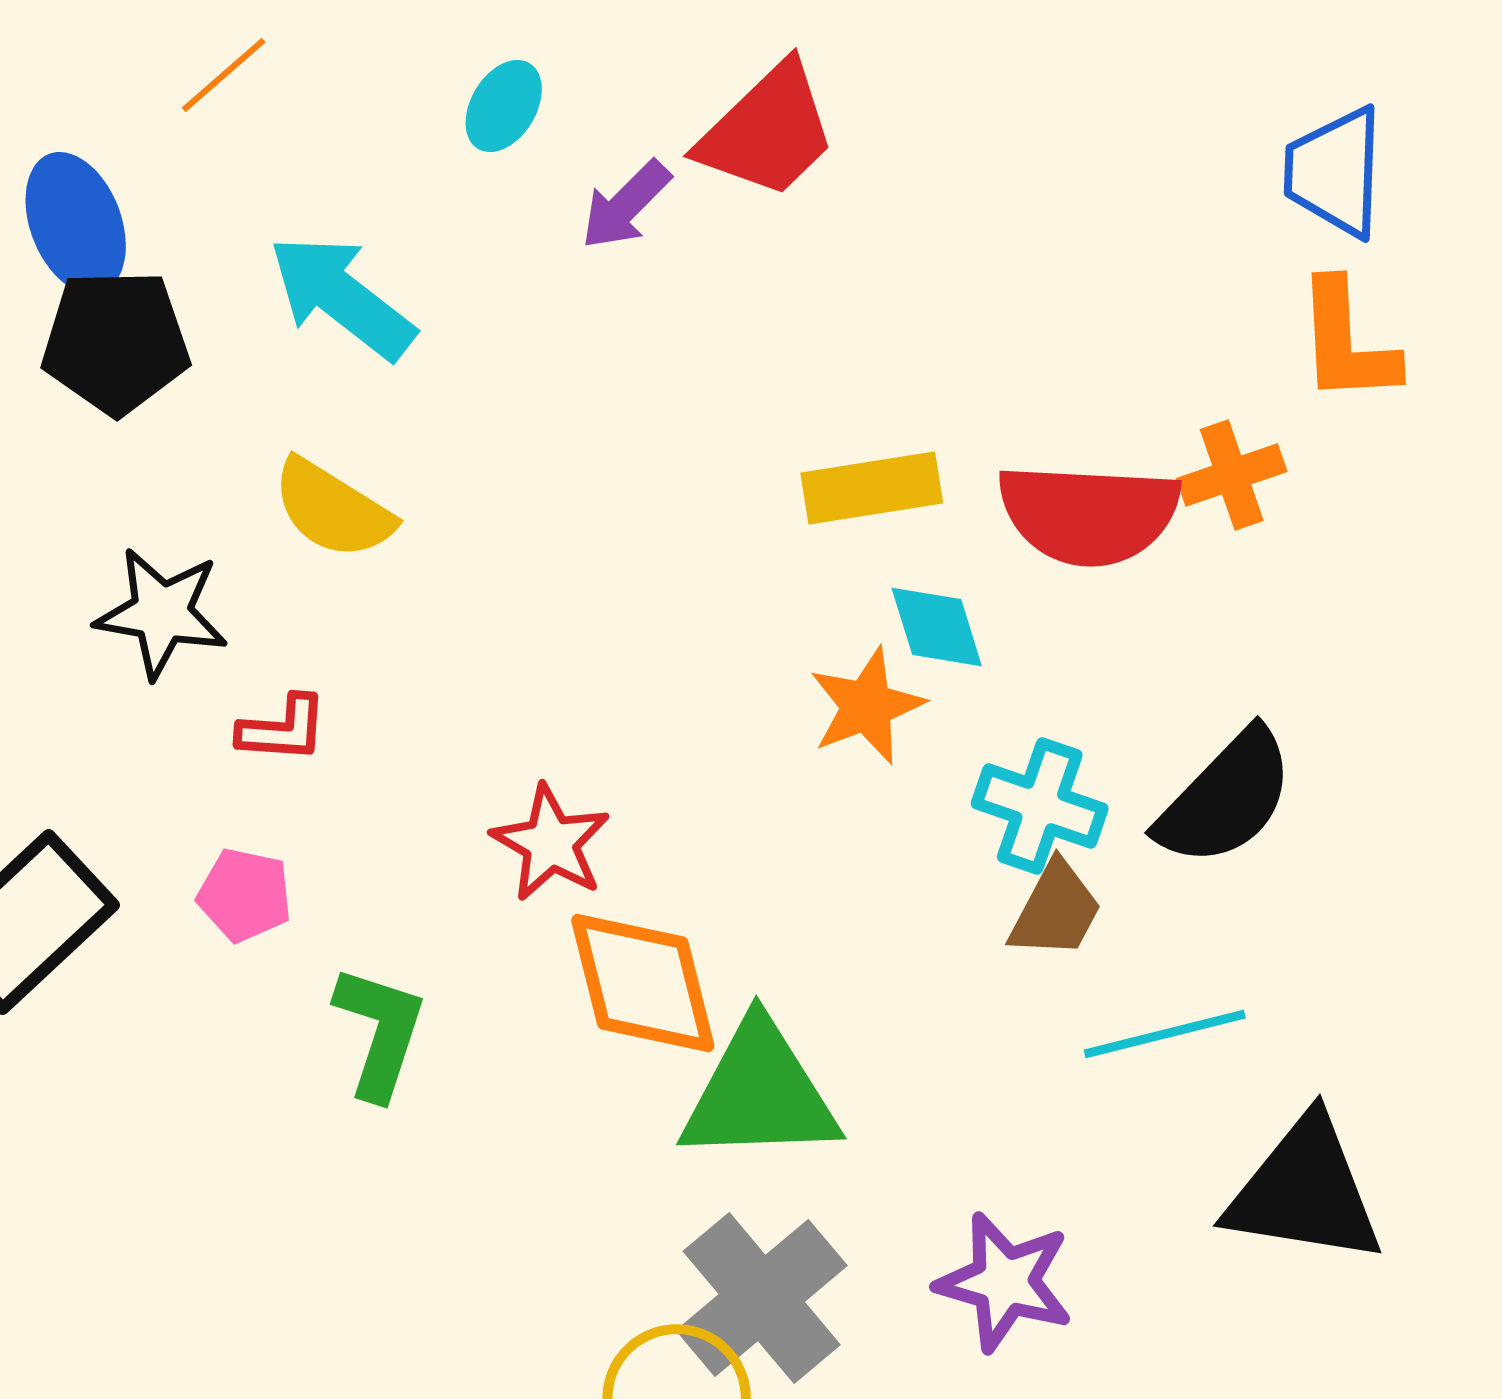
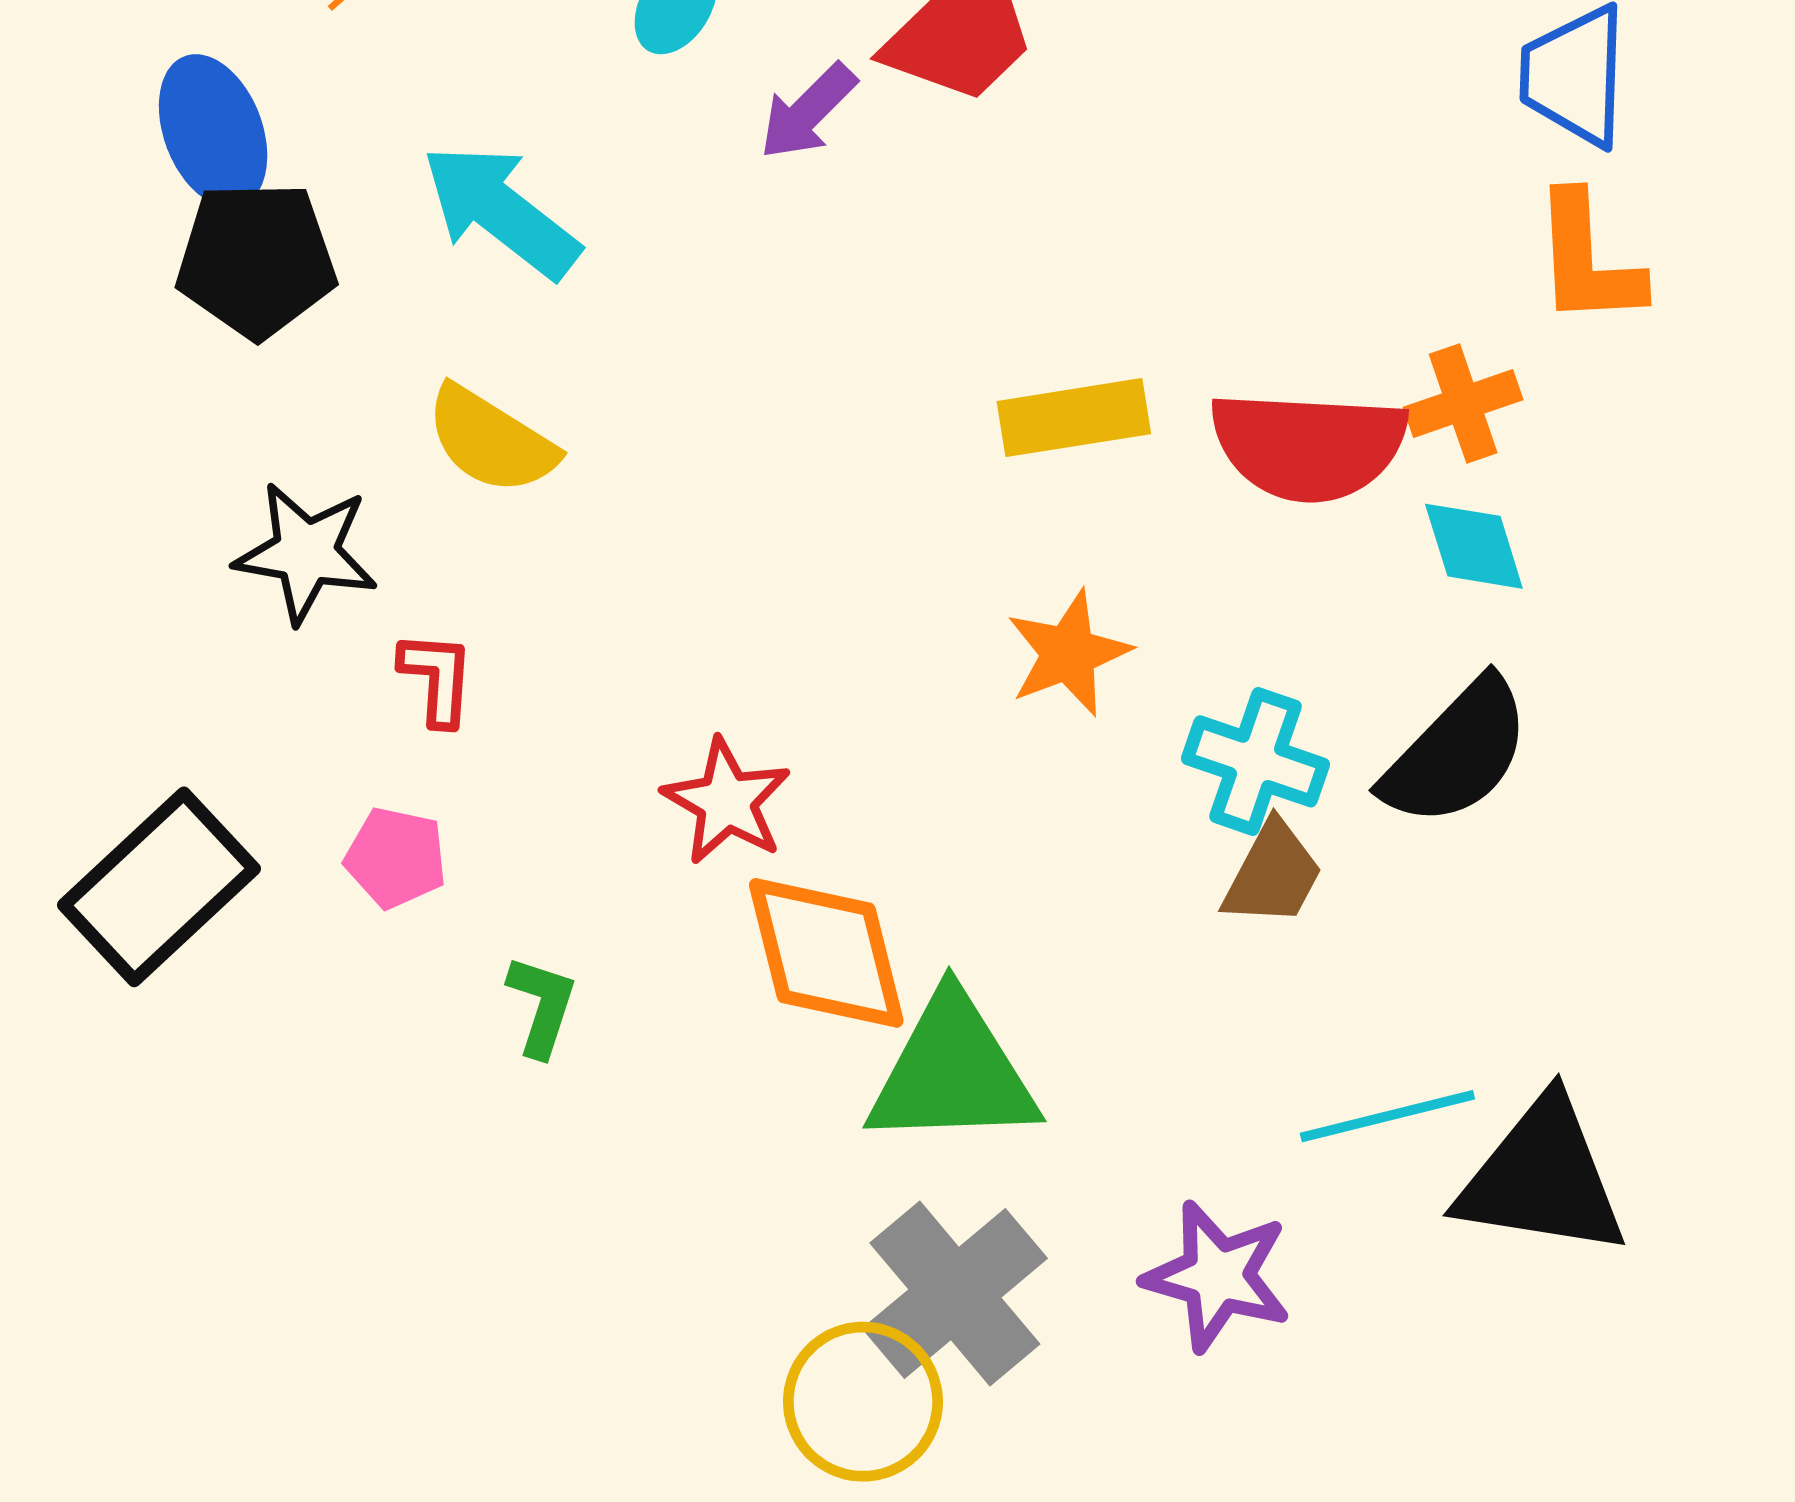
cyan diamond: (937, 627) -> (1474, 546), moved
red L-shape: (283, 729) -> (437, 678), turned -90
green L-shape: (380, 1032) -> (542, 1006), size x0.7
cyan line: (1165, 1034) -> (1387, 1116), moved

